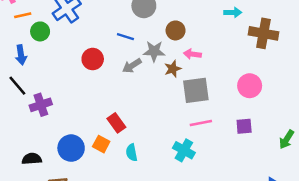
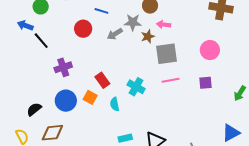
blue line: (125, 37) -> (101, 11), moved
blue arrow: (21, 55) -> (25, 25), turned 119
black line: (17, 86) -> (41, 41), moved
purple cross: (41, 105) -> (63, 67), moved
cyan cross: (184, 150) -> (136, 87), moved
black semicircle: (32, 159) -> (34, 109), turned -35

